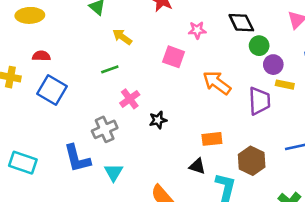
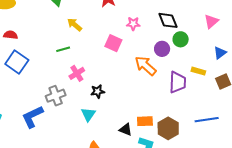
purple circle: (273, 65) -> (162, 49), moved
orange rectangle: (212, 139) -> (145, 121), moved
blue L-shape: (77, 158) -> (32, 117), turned 75
cyan triangle: (113, 172) -> (88, 114), moved

